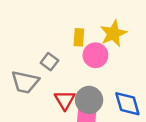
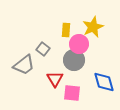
gray trapezoid: (25, 82) -> (24, 65), turned -50
gray circle: (89, 100) -> (74, 60), moved

